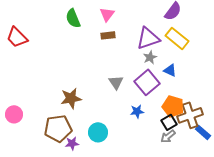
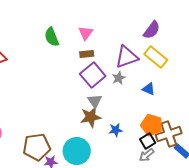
gray star: (150, 57) -> (119, 78), moved
purple square: (147, 82) -> (93, 75), moved
brown star: (71, 98) -> (91, 117), moved
cyan circle: (98, 132) -> (77, 151), size x1.4

